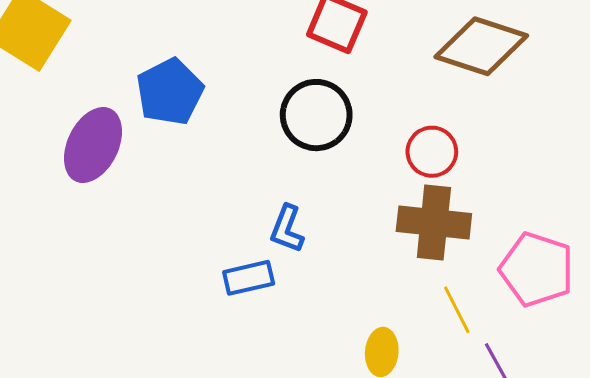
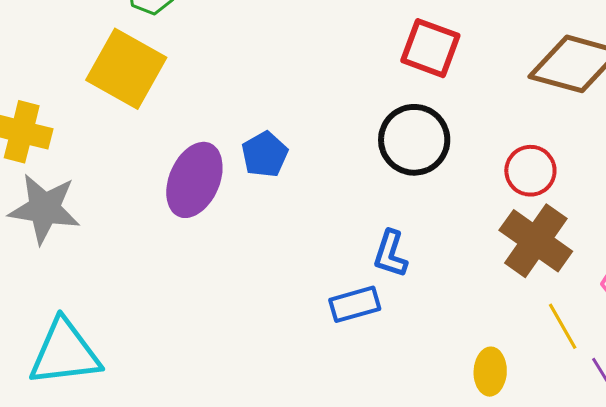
blue pentagon: (170, 92) -> (265, 154), moved, size x0.7
brown cross: (434, 222) -> (536, 241), turned 32

